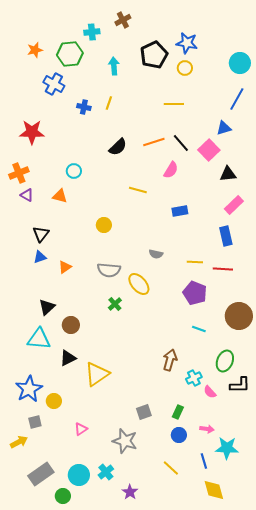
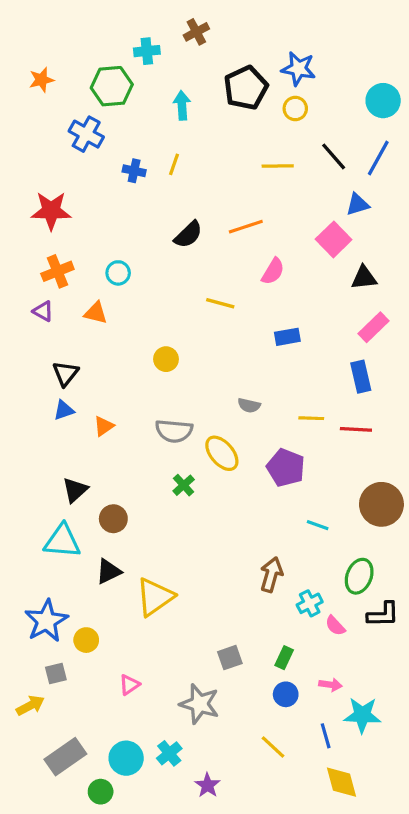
orange star: (35, 50) -> (42, 80), moved
black line: (181, 143) -> (334, 156), moved
orange cross: (19, 173) -> (57, 271), moved
purple pentagon: (195, 293) -> (286, 468), moved

